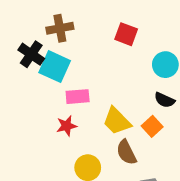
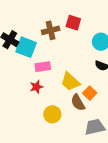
brown cross: (60, 28) -> (51, 30), moved
orange square: (152, 126) -> (90, 93), moved

